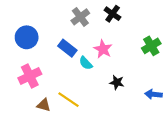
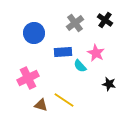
blue circle: (27, 37) -> (34, 33), moved
blue rectangle: (67, 48) -> (63, 52), turned -42

